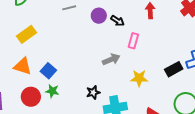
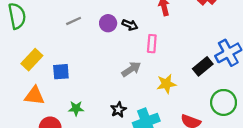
blue square: (48, 71) -> (61, 72), moved, turned -35
green star: (52, 91) -> (76, 108), moved

